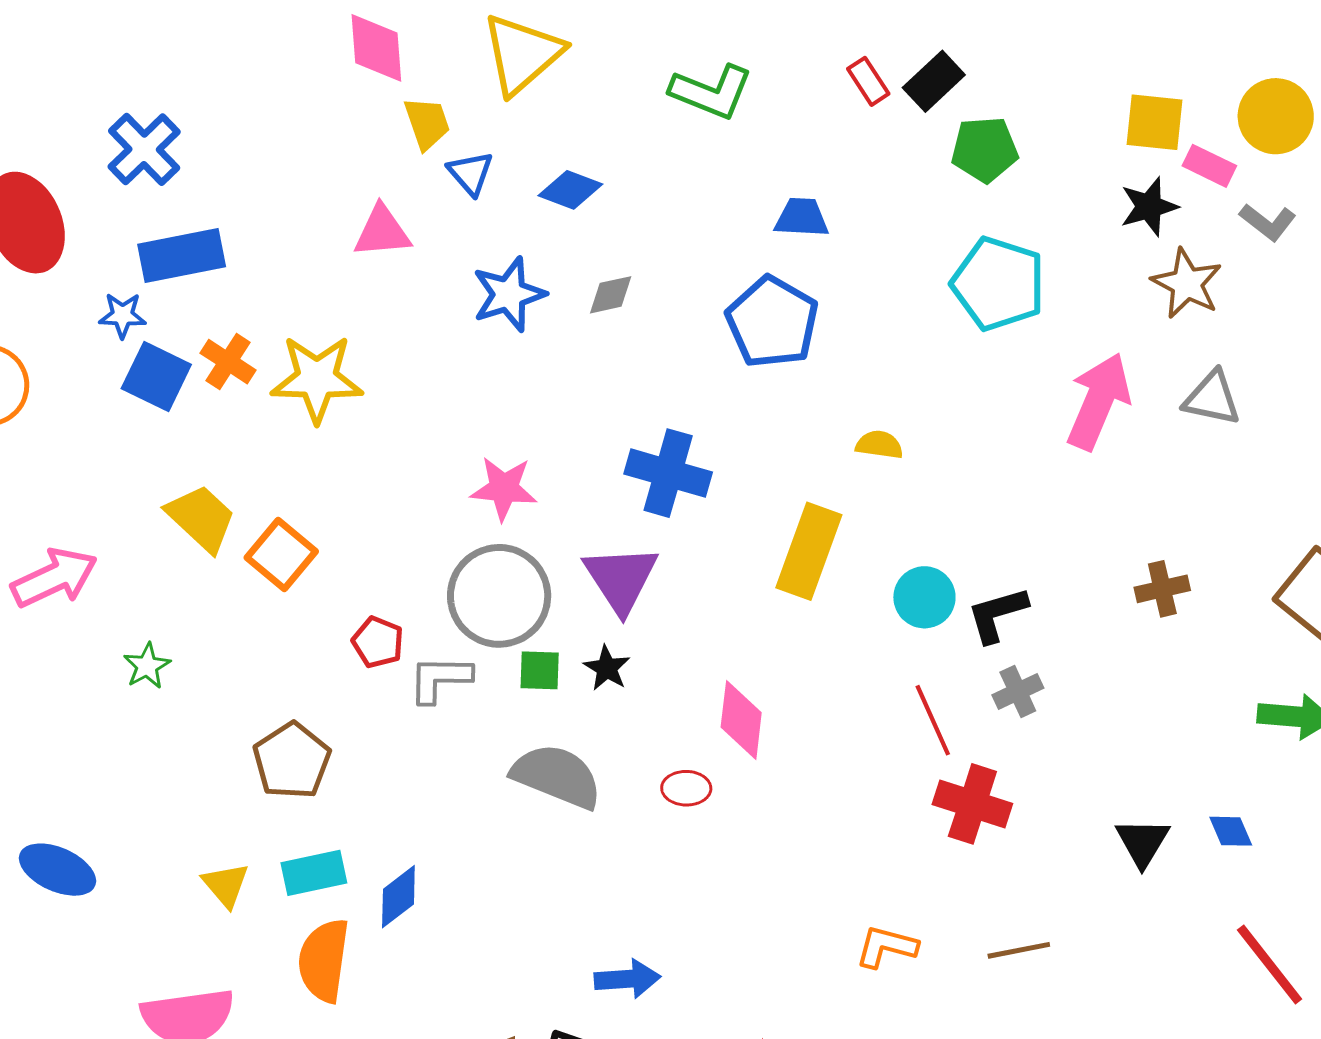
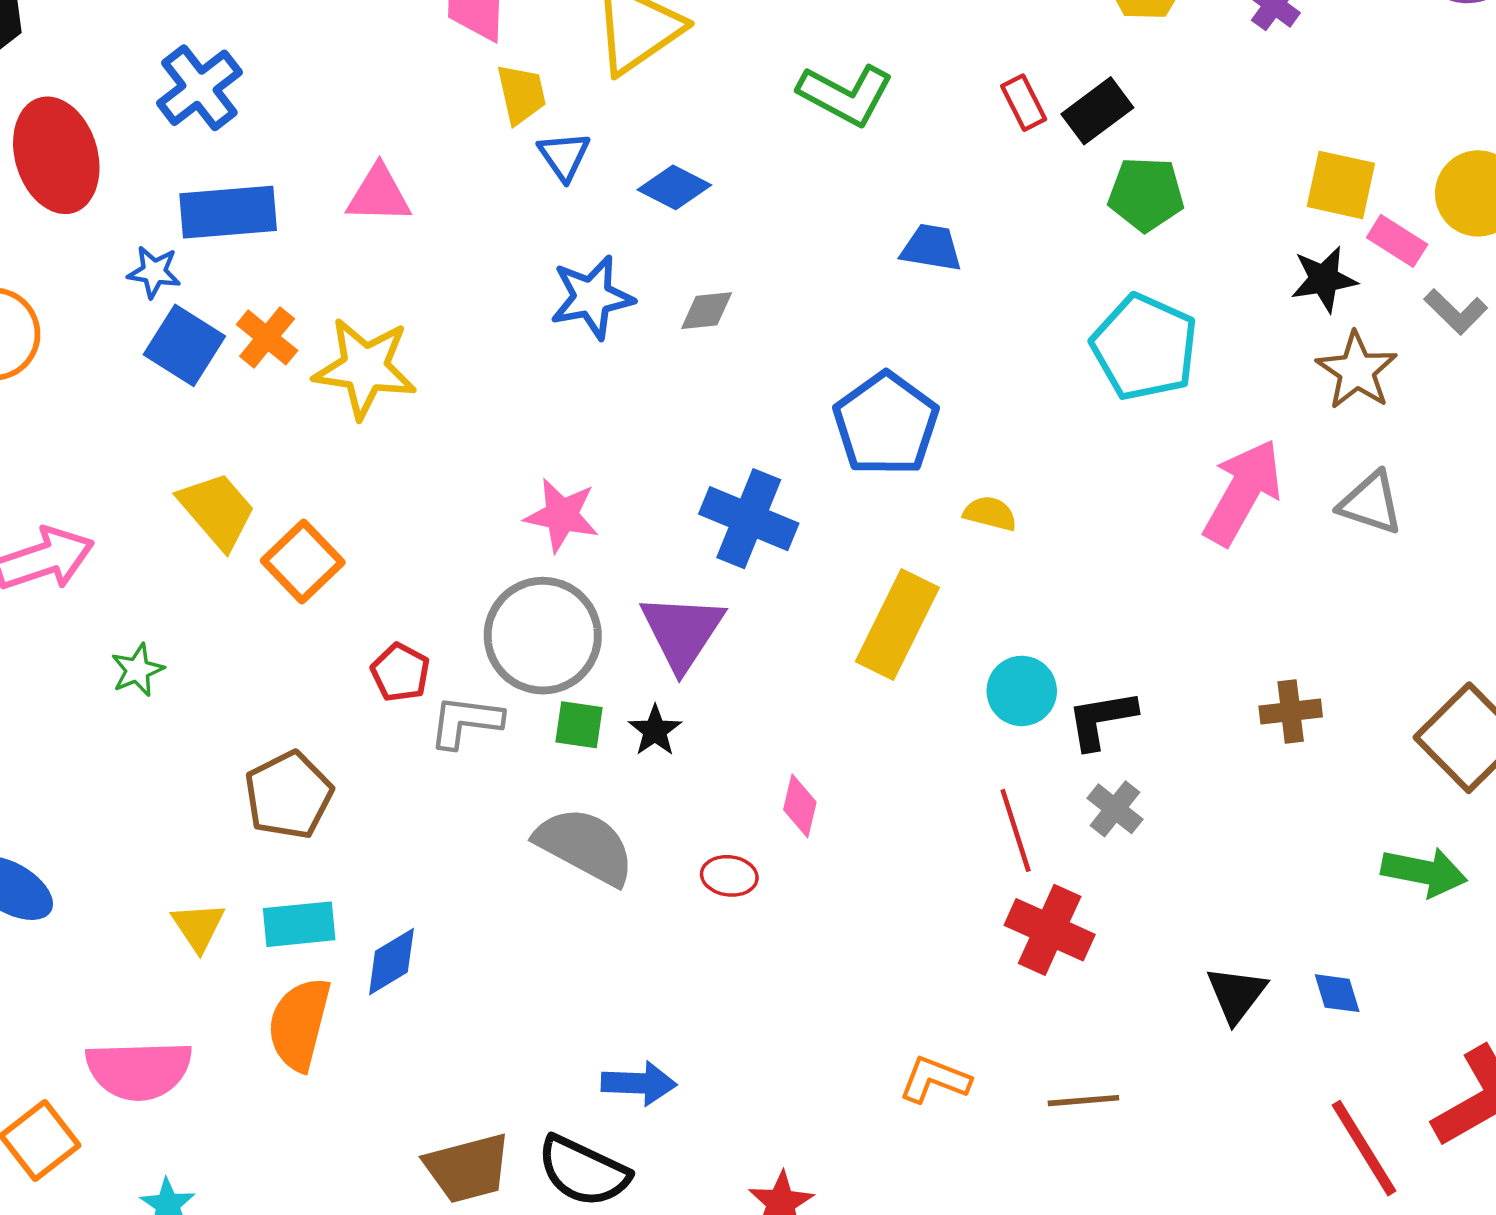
pink triangle: (382, 232) -> (379, 194), moved
blue pentagon: (772, 322) -> (886, 424), moved
gray cross: (1018, 691) -> (1115, 809), turned -33
pink diamond: (741, 720) -> (800, 806), size x0.7

